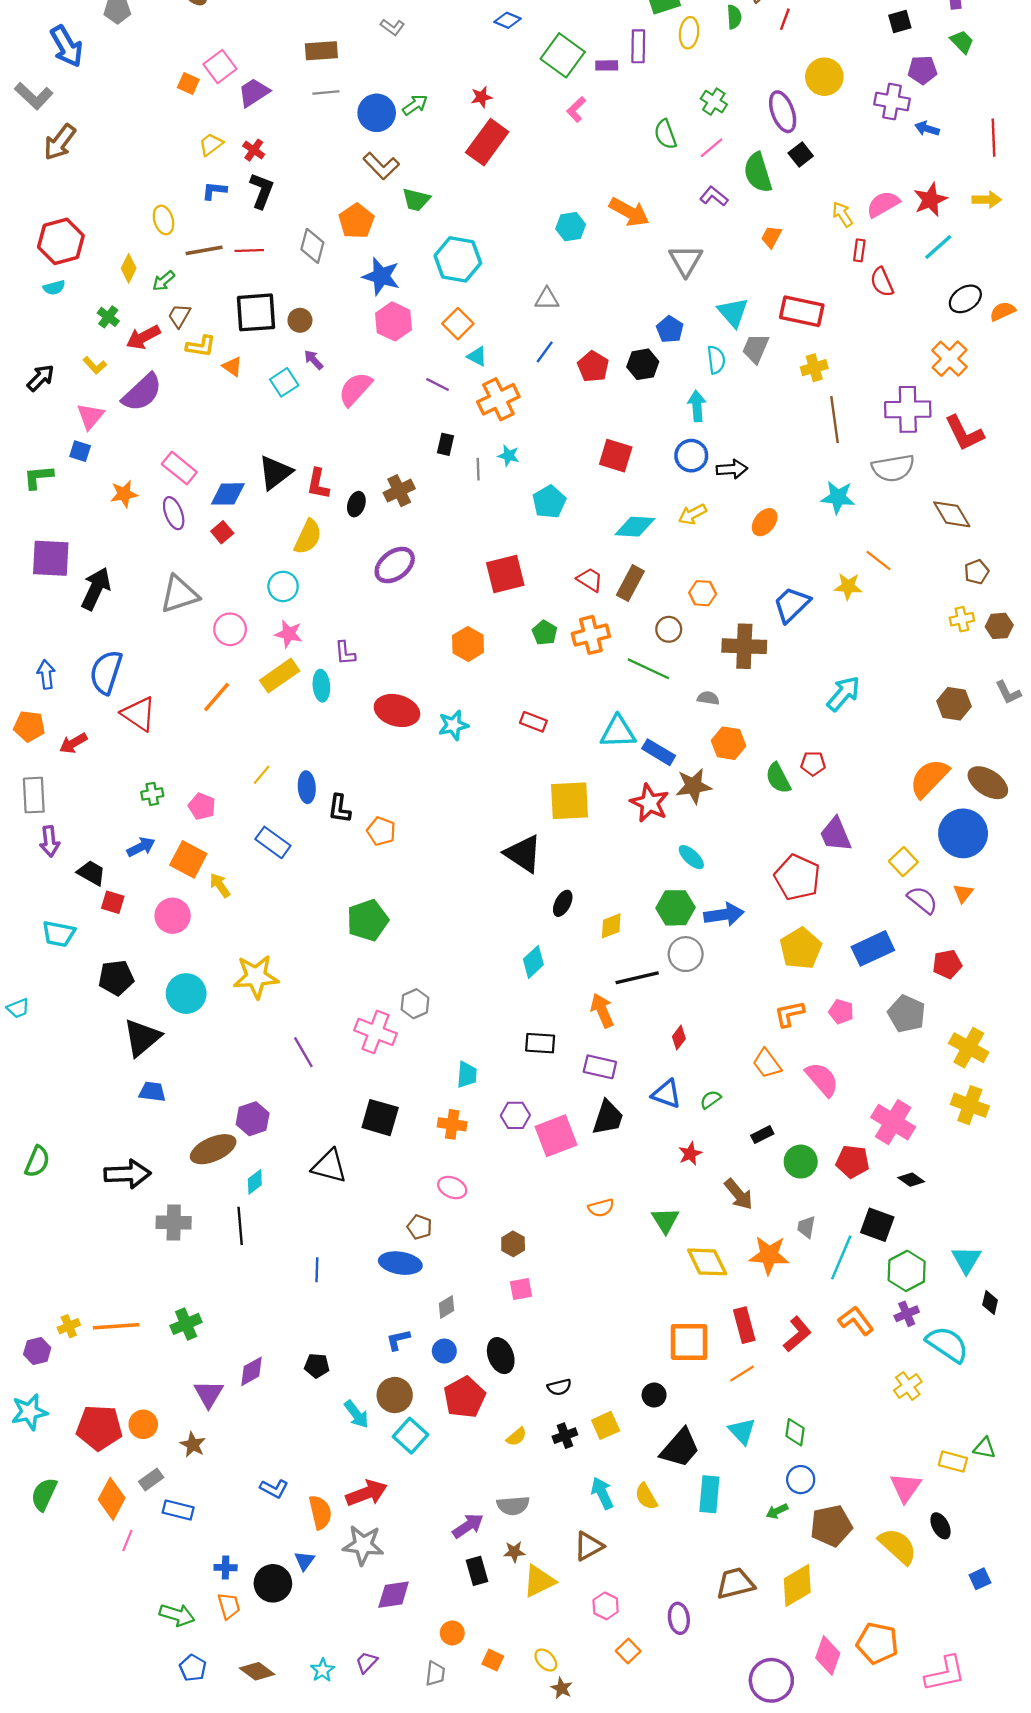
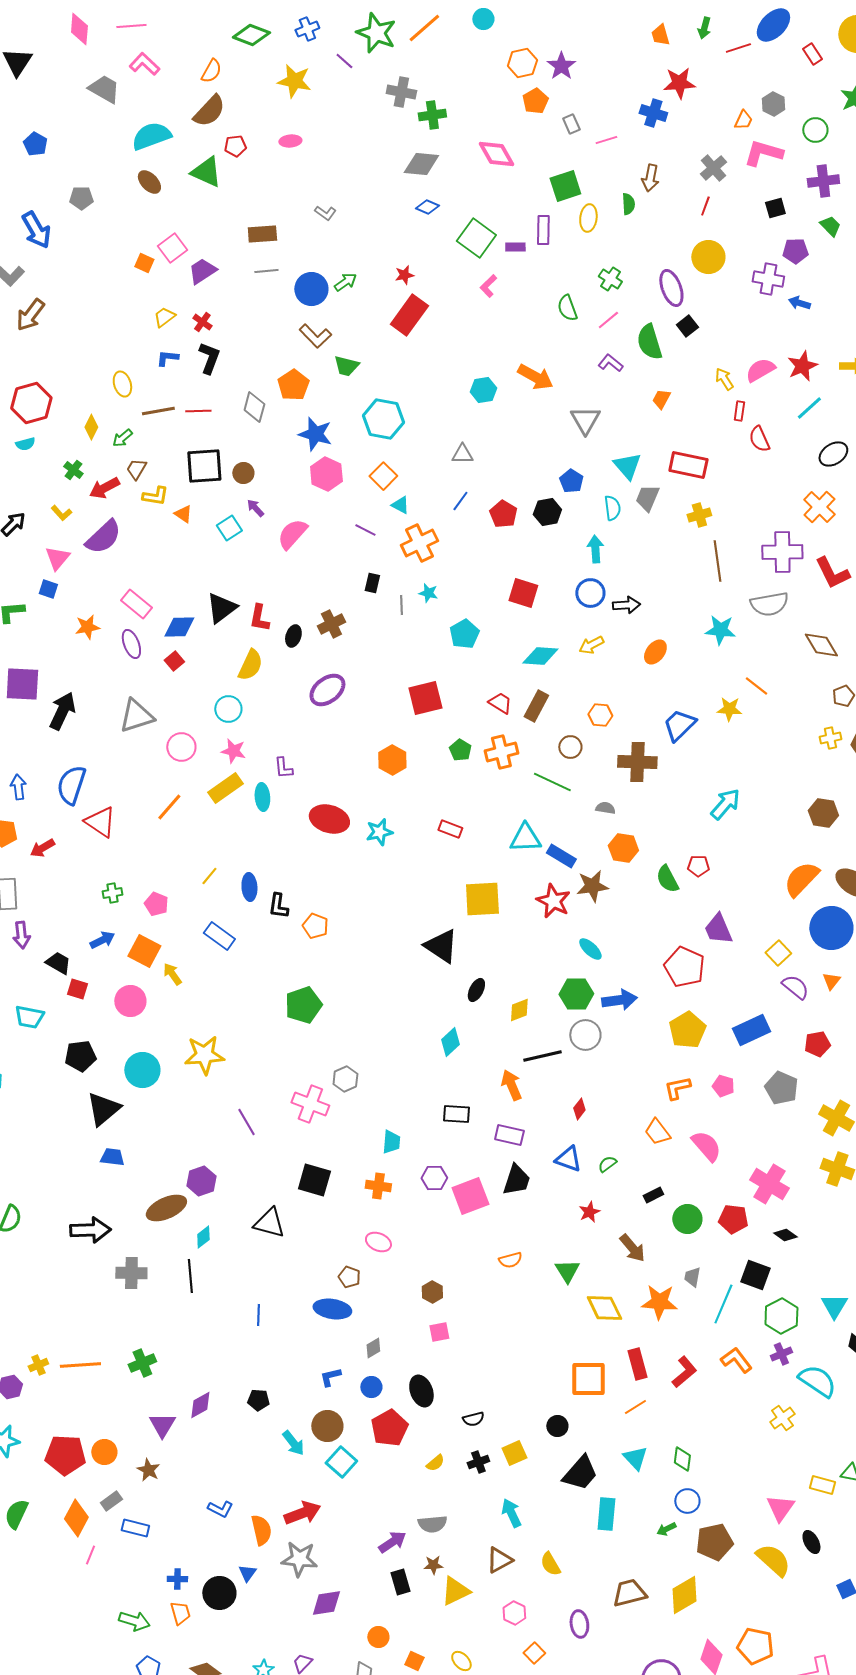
red line: (785, 19) -> (705, 206), moved
yellow semicircle: (646, 1497) -> (550, 1564), moved

